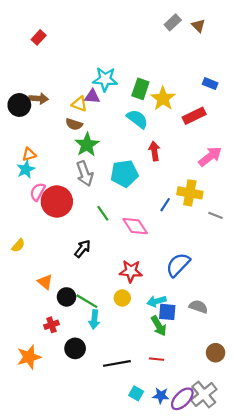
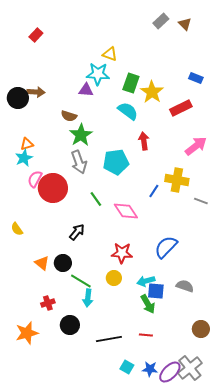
yellow triangle: (79, 104) -> (110, 54), moved
yellow semicircle: (18, 245) -> (17, 229), turned 104
black circle: (66, 297) -> (63, 263), moved

